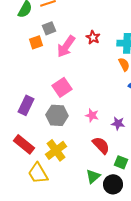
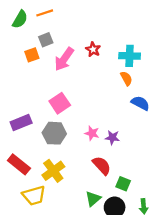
purple rectangle: (26, 105) -> (21, 122), turned 42
purple star: (118, 123) -> (112, 138), moved
yellow trapezoid: (38, 173) -> (34, 196), turned -75

